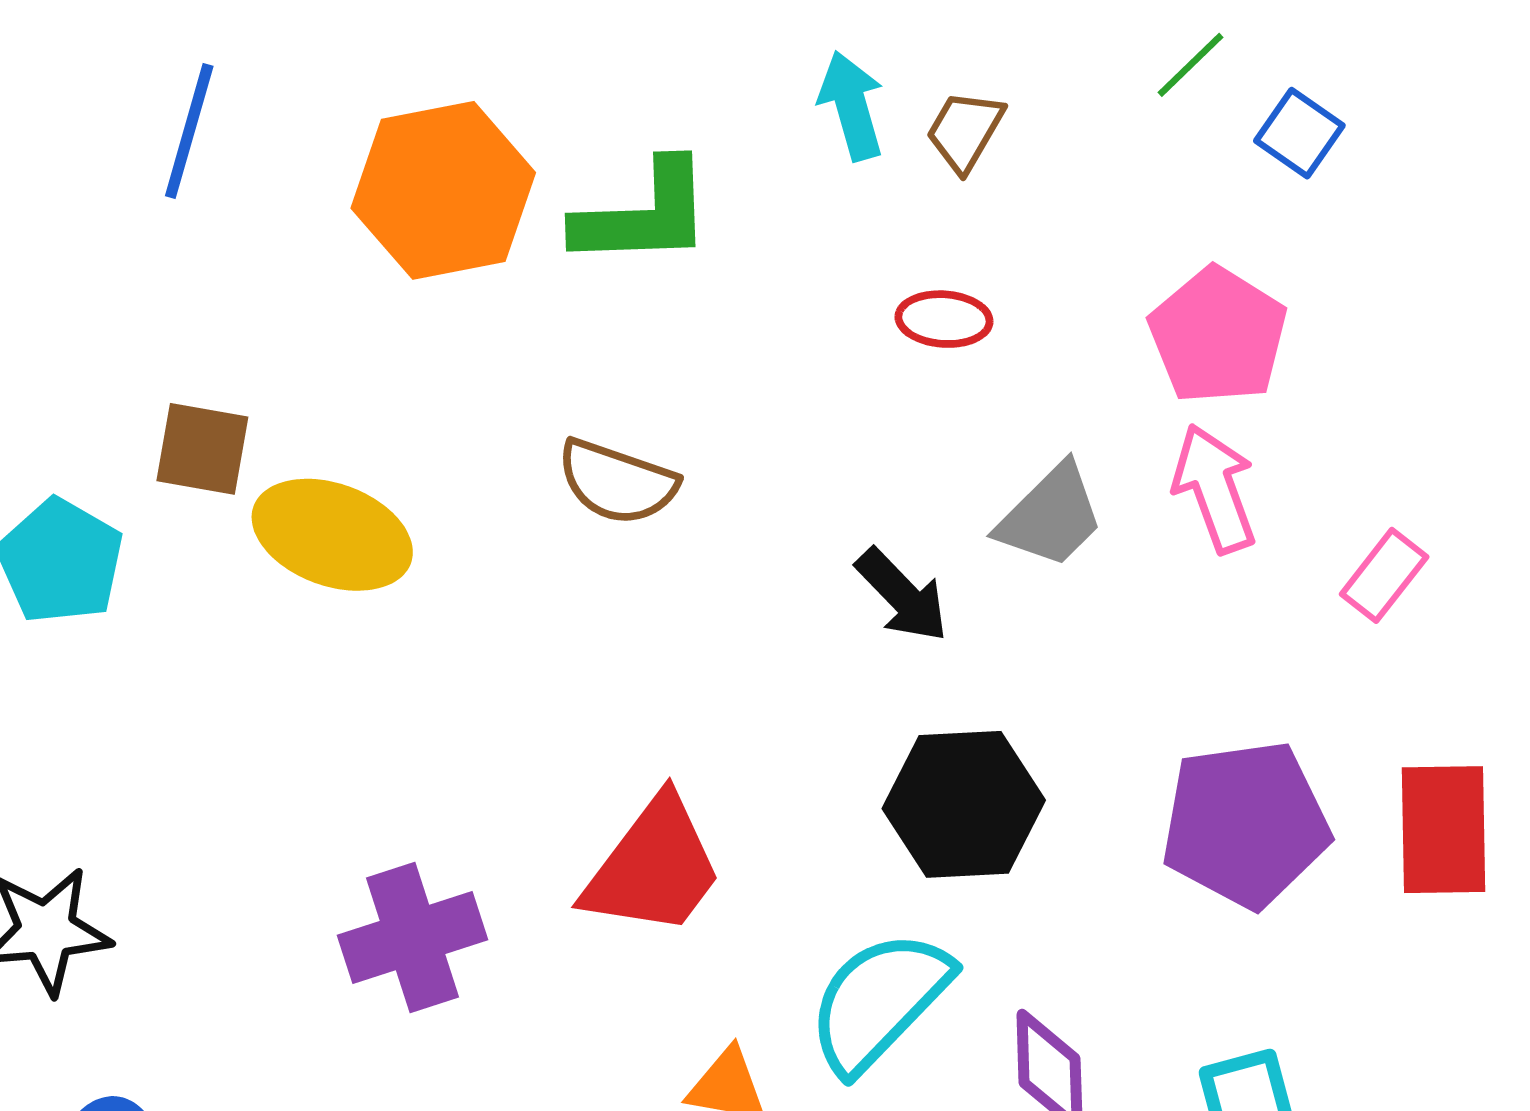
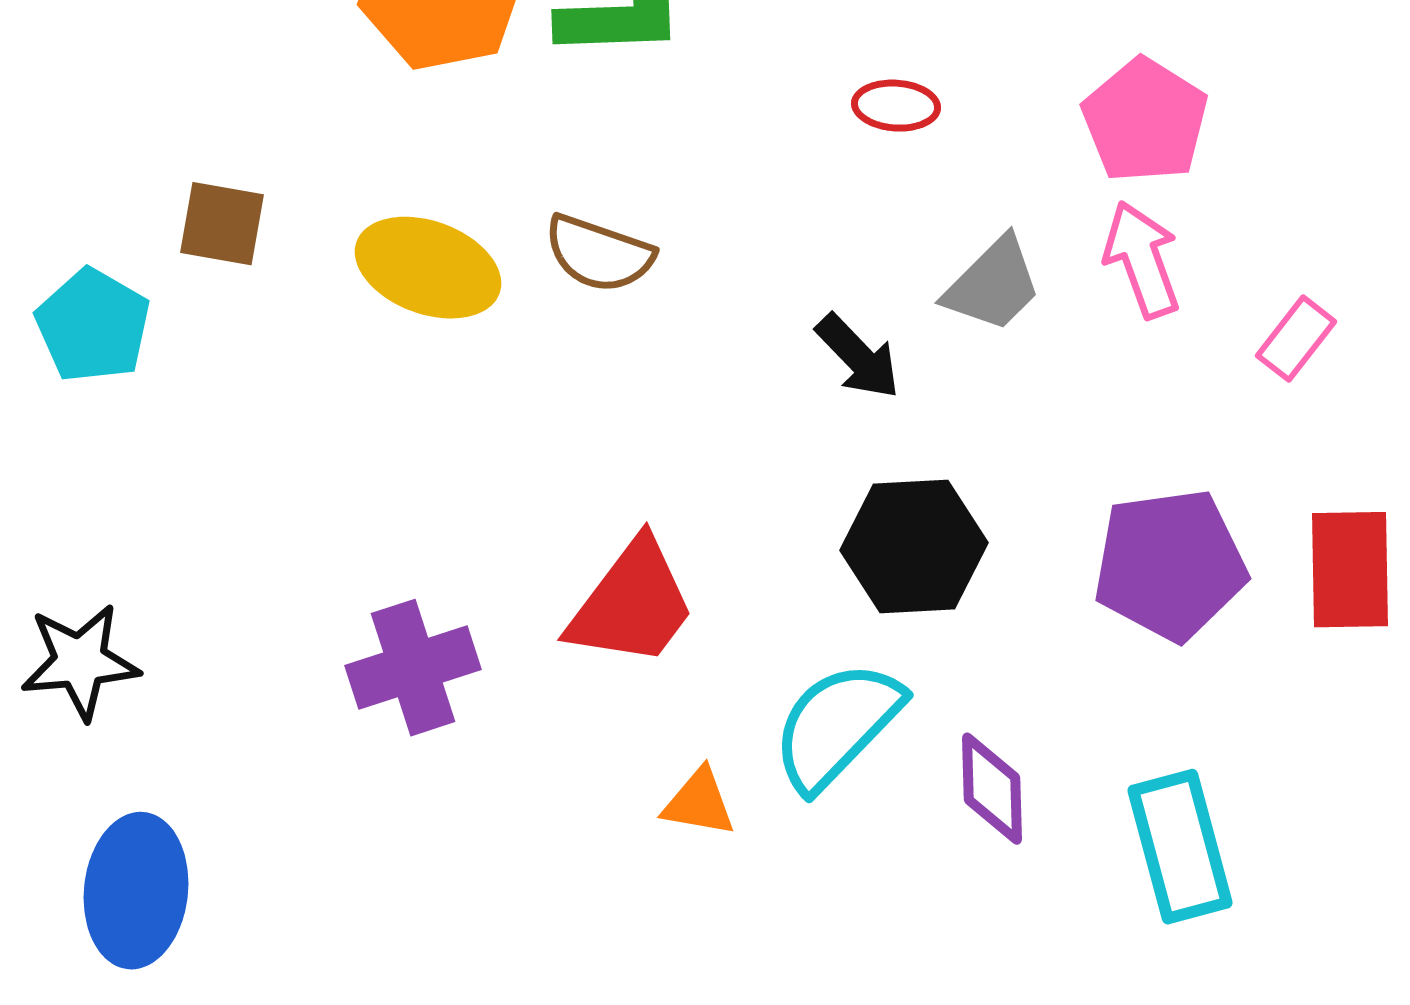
yellow ellipse: (332, 535) -> (428, 268), moved

